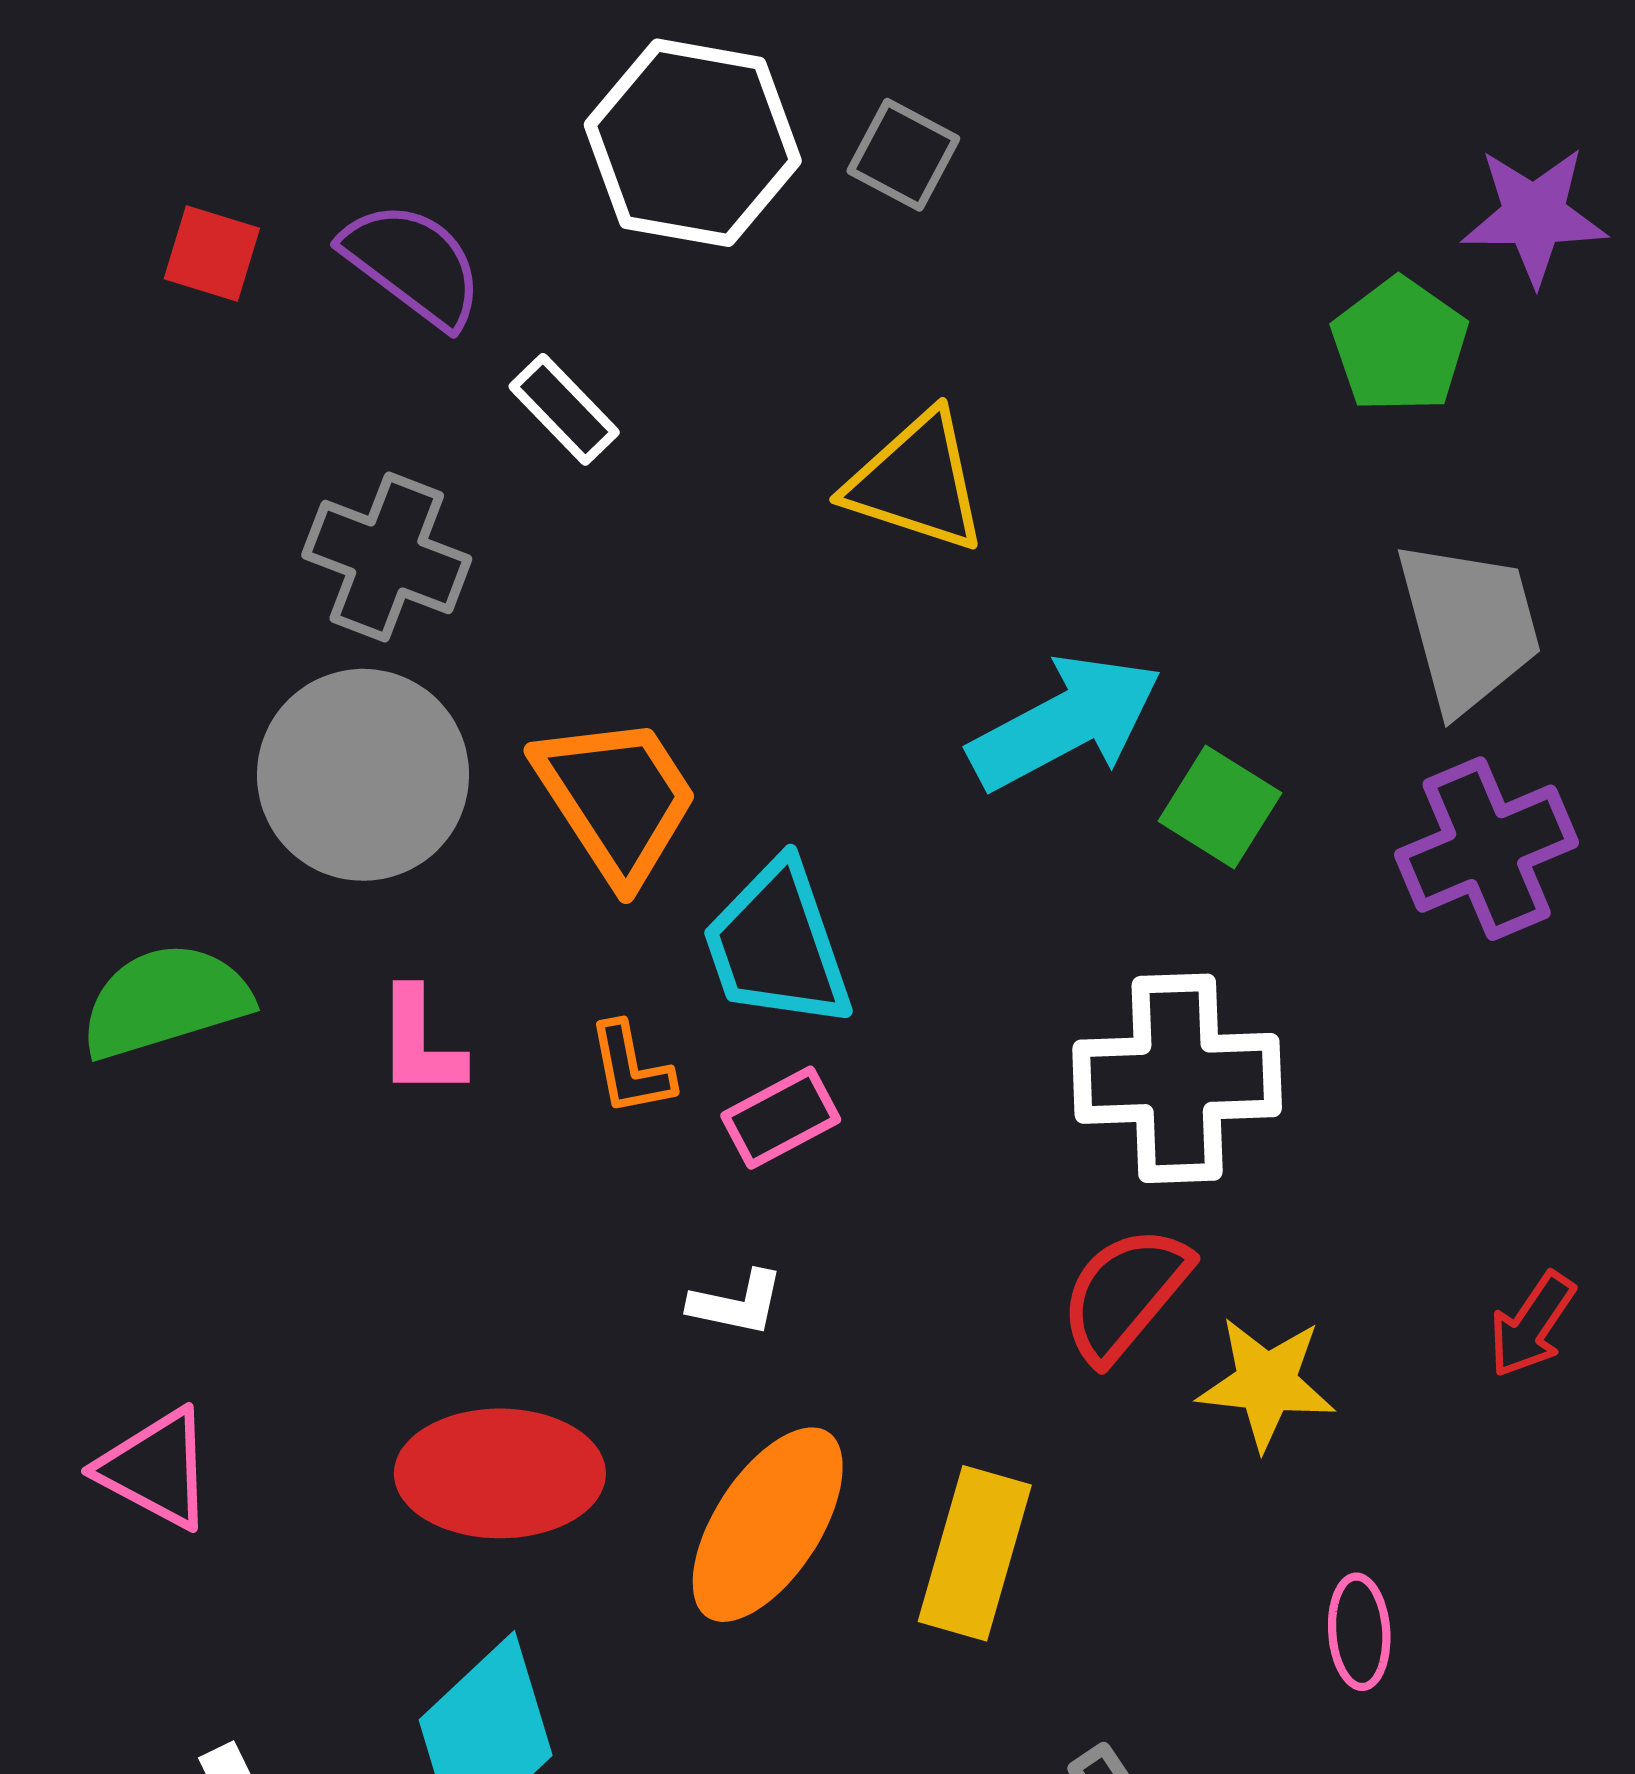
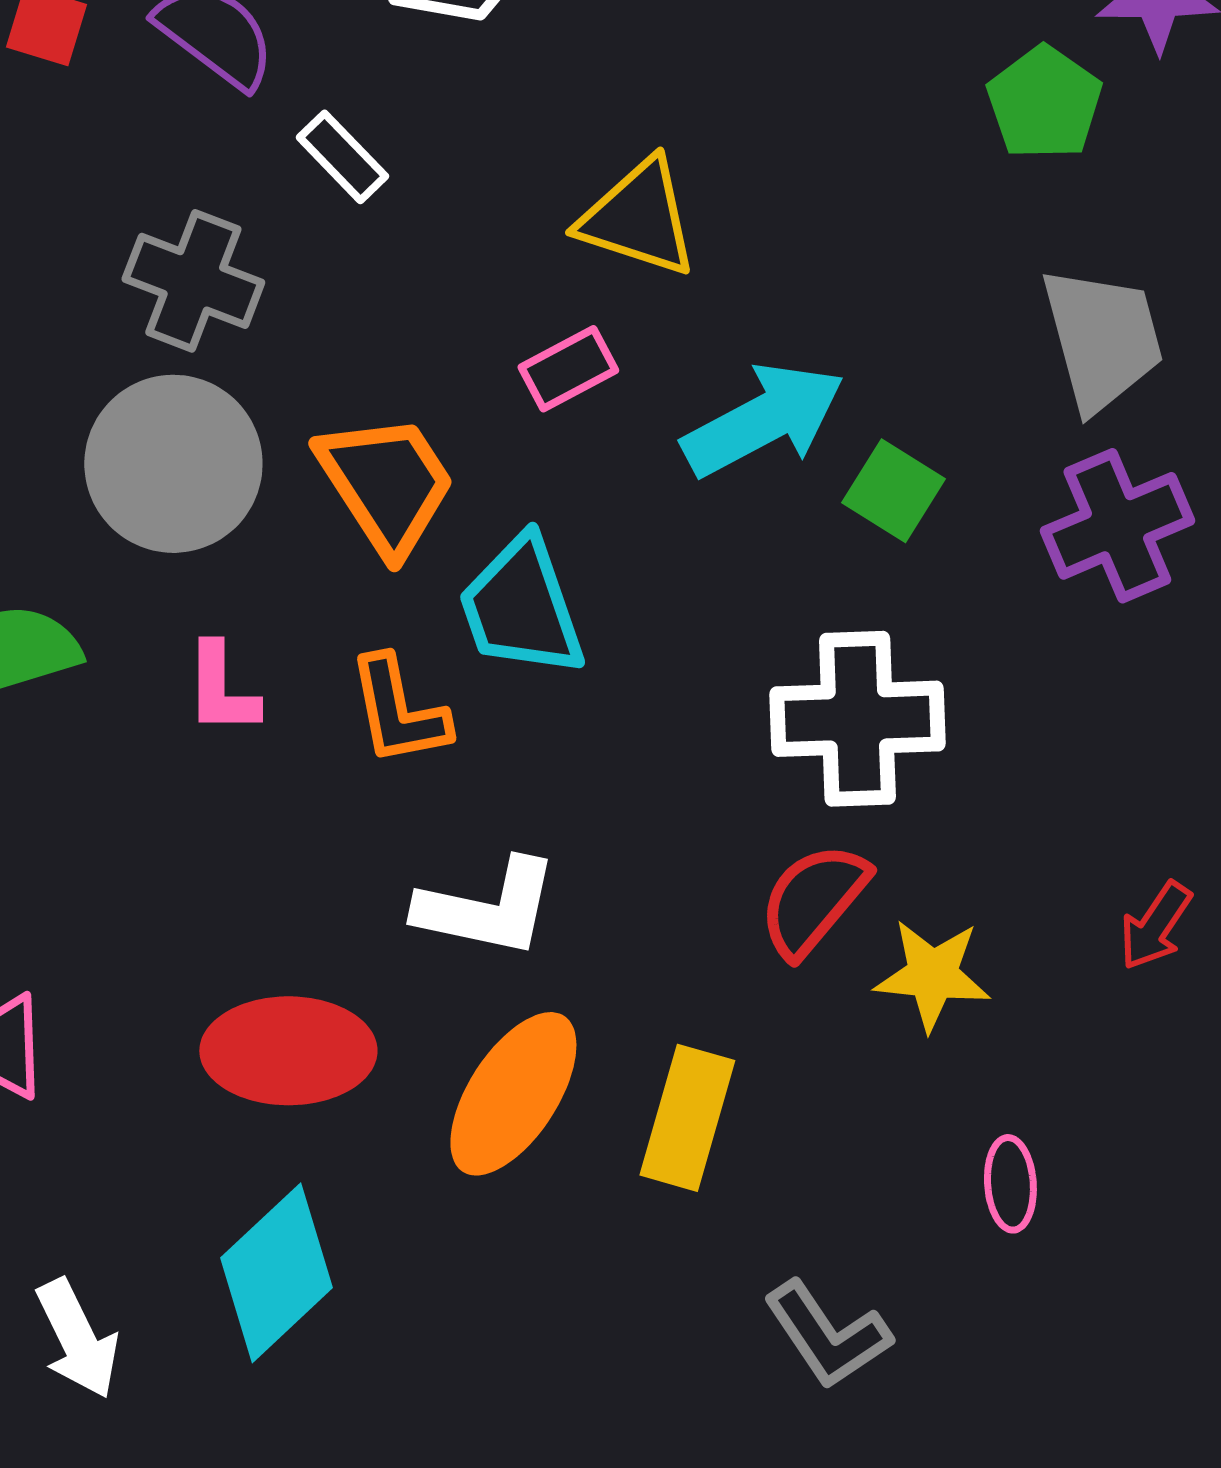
orange L-shape: (631, 1069) -> (398, 711), size x1.4
pink rectangle: (781, 1118) -> (568, 369), moved
white L-shape: (737, 1303) -> (487, 908), size x1.8

